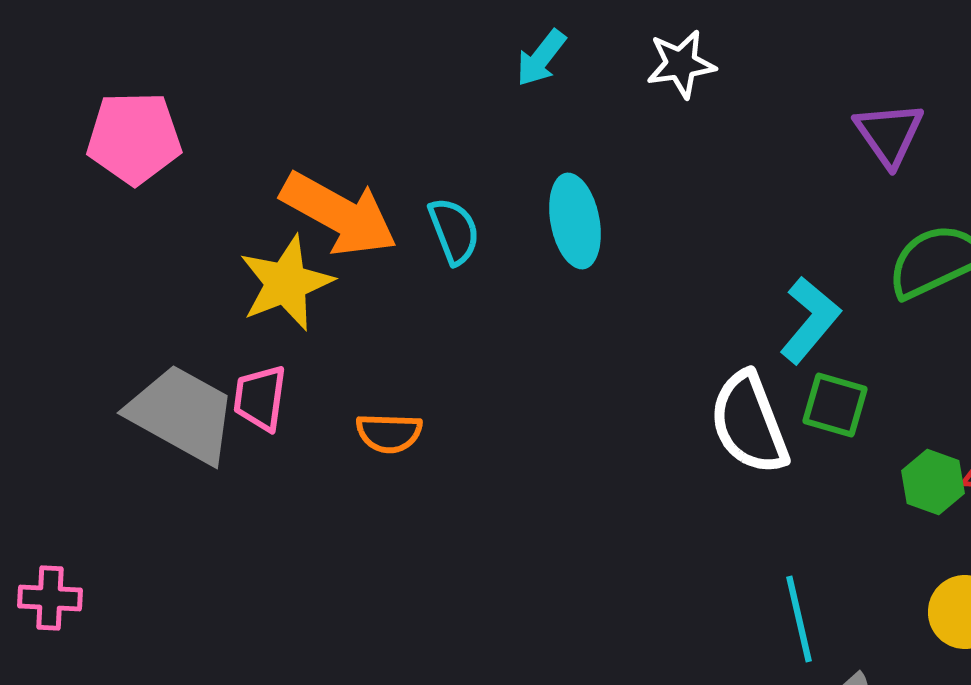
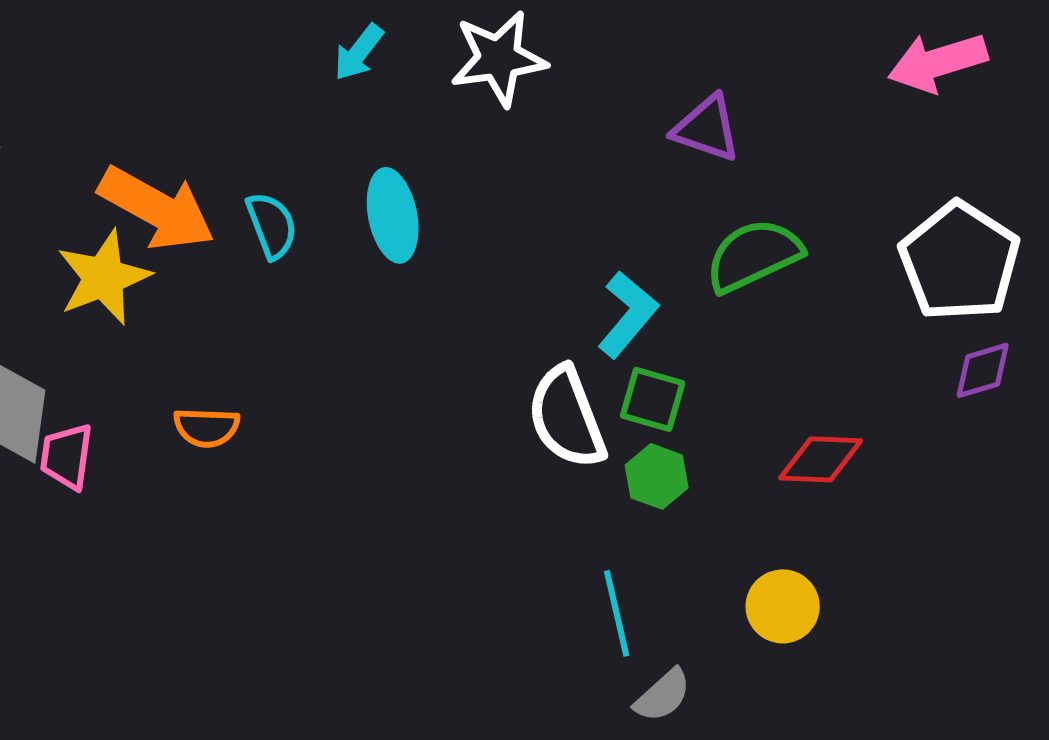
white star: (681, 64) -> (499, 58), size x1.4
purple triangle: (889, 134) -> (707, 128), turned -36
pink trapezoid: (260, 398) -> (67, 456), moved
green hexagon: (933, 482) -> (657, 476), moved

